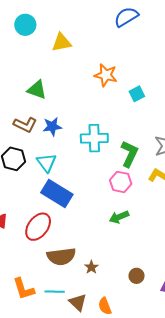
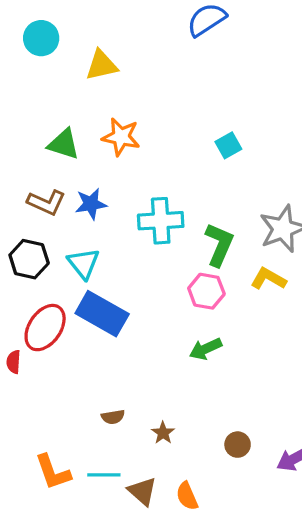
orange star: (106, 75) -> (121, 137), moved
red ellipse: (38, 227) -> (45, 328), moved
brown semicircle: (61, 256) -> (113, 417), size x0.5

